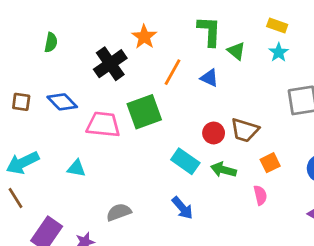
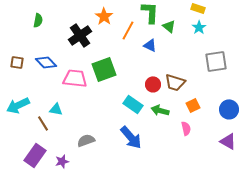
orange line: (173, 72) -> (128, 30), moved
brown line: (16, 198) -> (43, 123), moved
blue arrow: (182, 208) -> (131, 137), size x1.4

